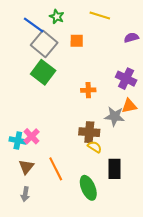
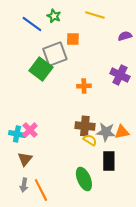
gray square: (44, 44) -> (55, 54), moved, turned 30
orange triangle: (129, 106) -> (122, 132), moved
gray star: (115, 116) -> (106, 132), moved
orange line: (56, 169) -> (41, 190), moved

